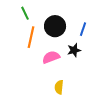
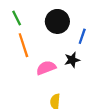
black circle: (55, 26) -> (57, 21), moved
orange line: (31, 37) -> (23, 45), turned -30

